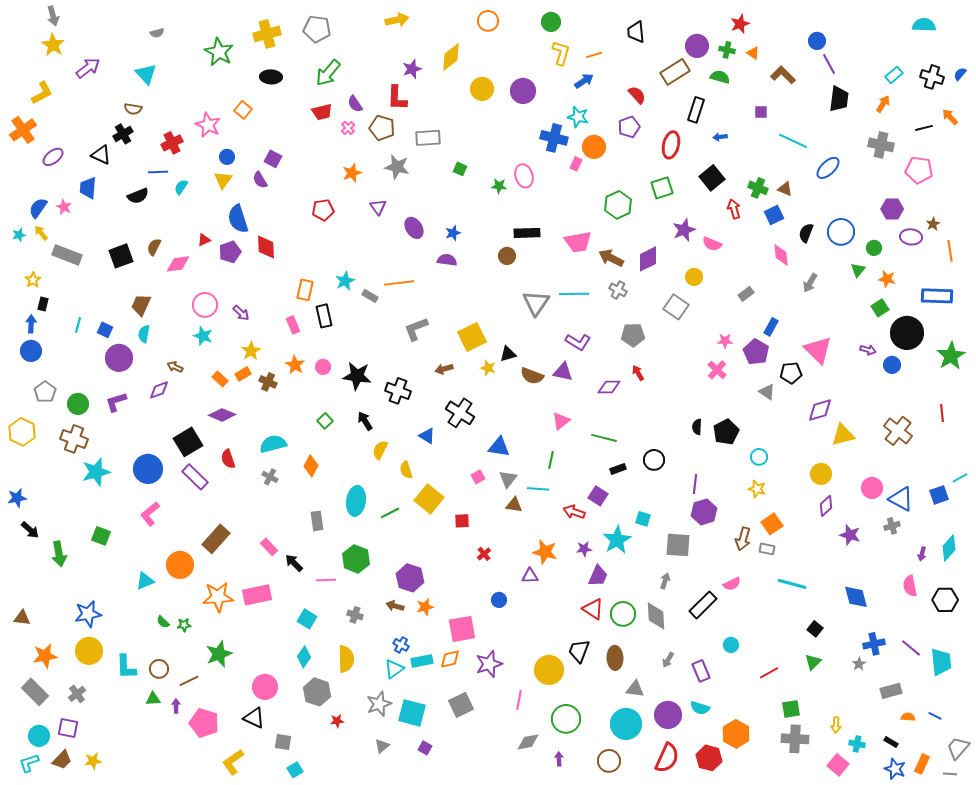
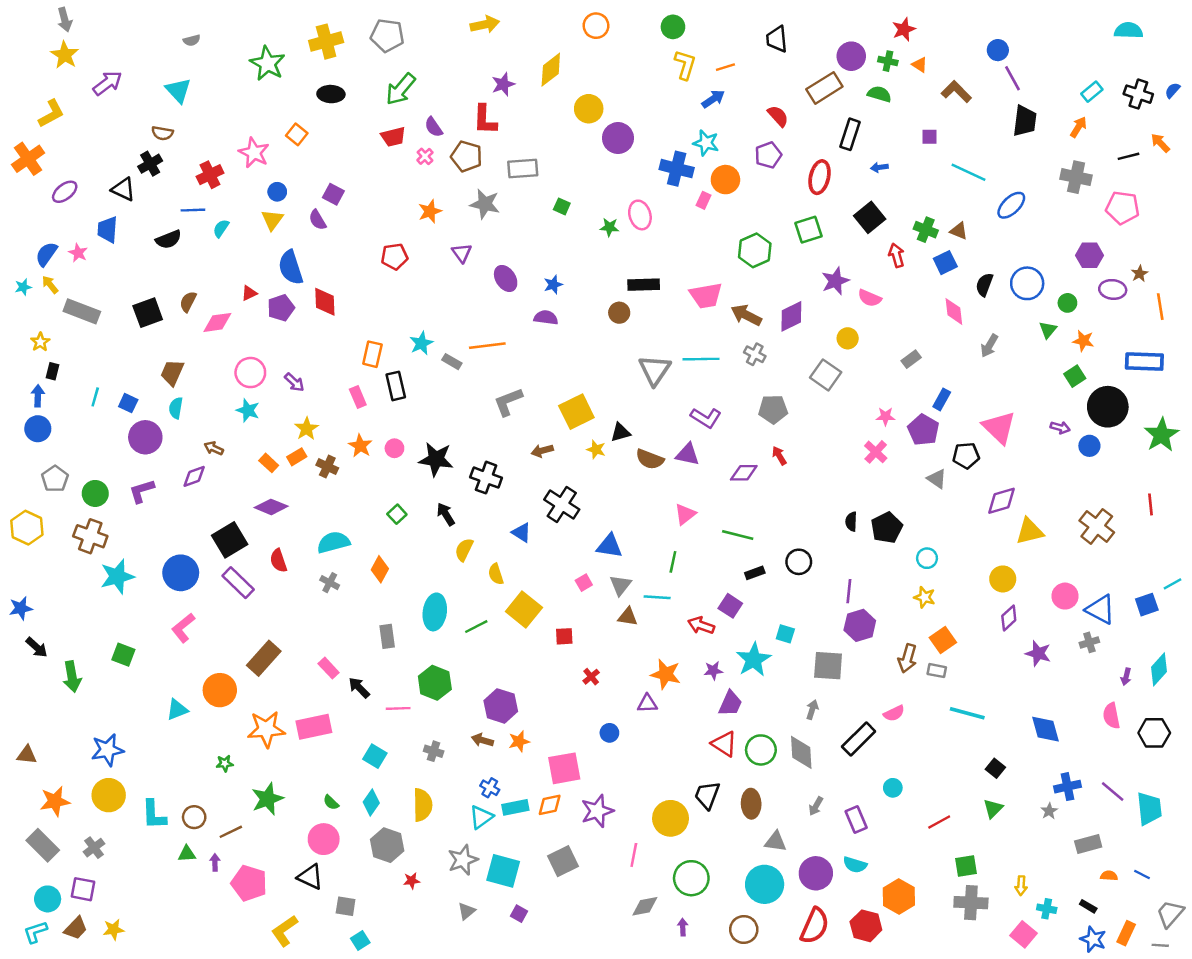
purple circle: (523, 91) -> (618, 138), moved
green semicircle: (163, 622) -> (331, 802), moved

